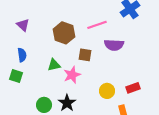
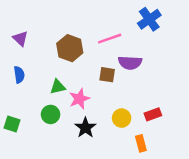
brown square: (85, 55) -> (107, 75), moved
green square: (16, 76) -> (12, 124), moved
black star: (67, 103) -> (85, 128), moved
green circle: (44, 105) -> (51, 114), moved

